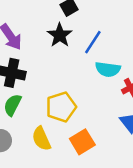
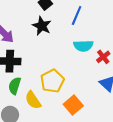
blue line: (93, 42) -> (77, 15), moved
yellow semicircle: (41, 139) -> (33, 100), moved

